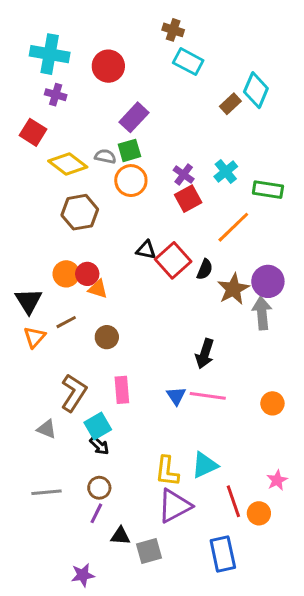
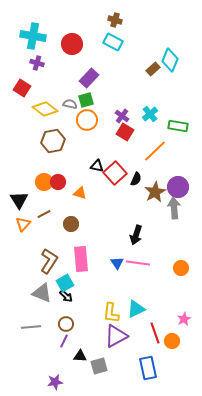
cyan rectangle: (188, 62) -> (113, 42), moved
red square: (188, 199) -> (125, 132), turned -30
orange triangle: (98, 289) -> (80, 193), moved
pink rectangle: (122, 390) -> (81, 259), size x1.4
gray triangle: (47, 429) -> (42, 293), moved, size x1.5

